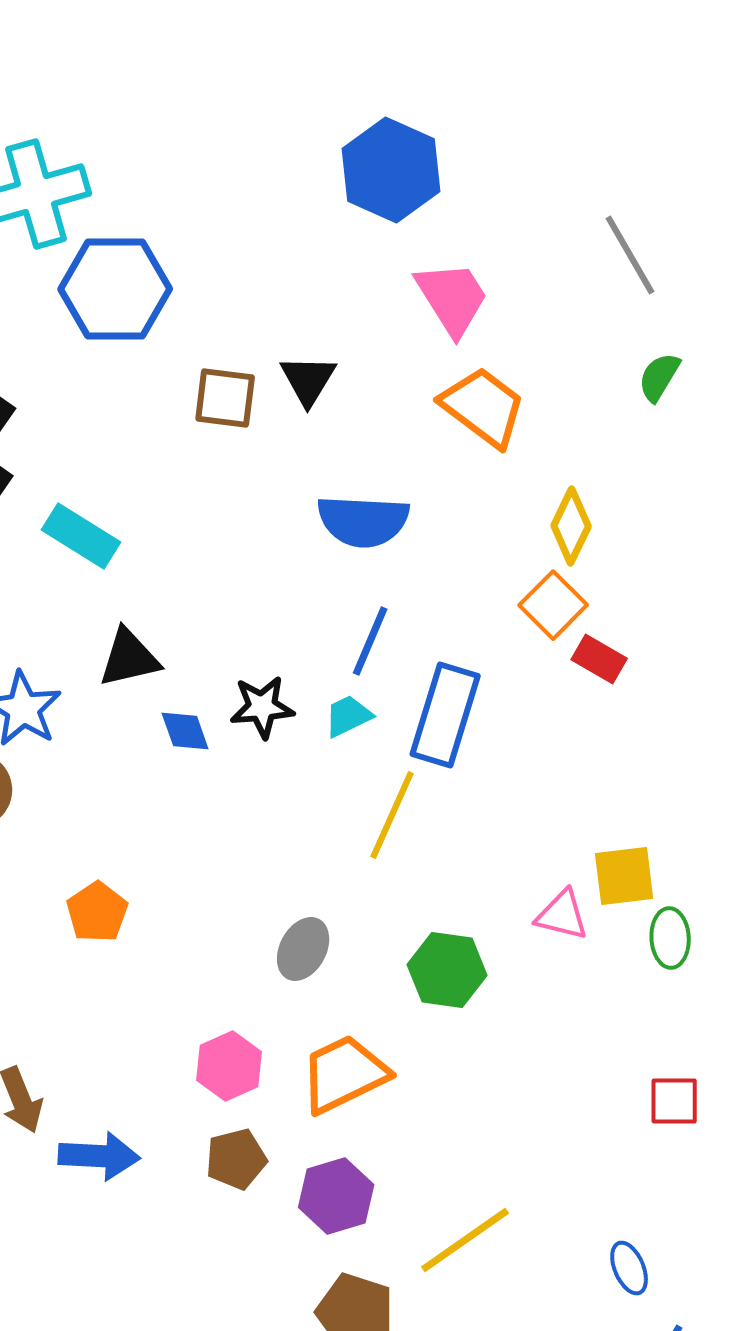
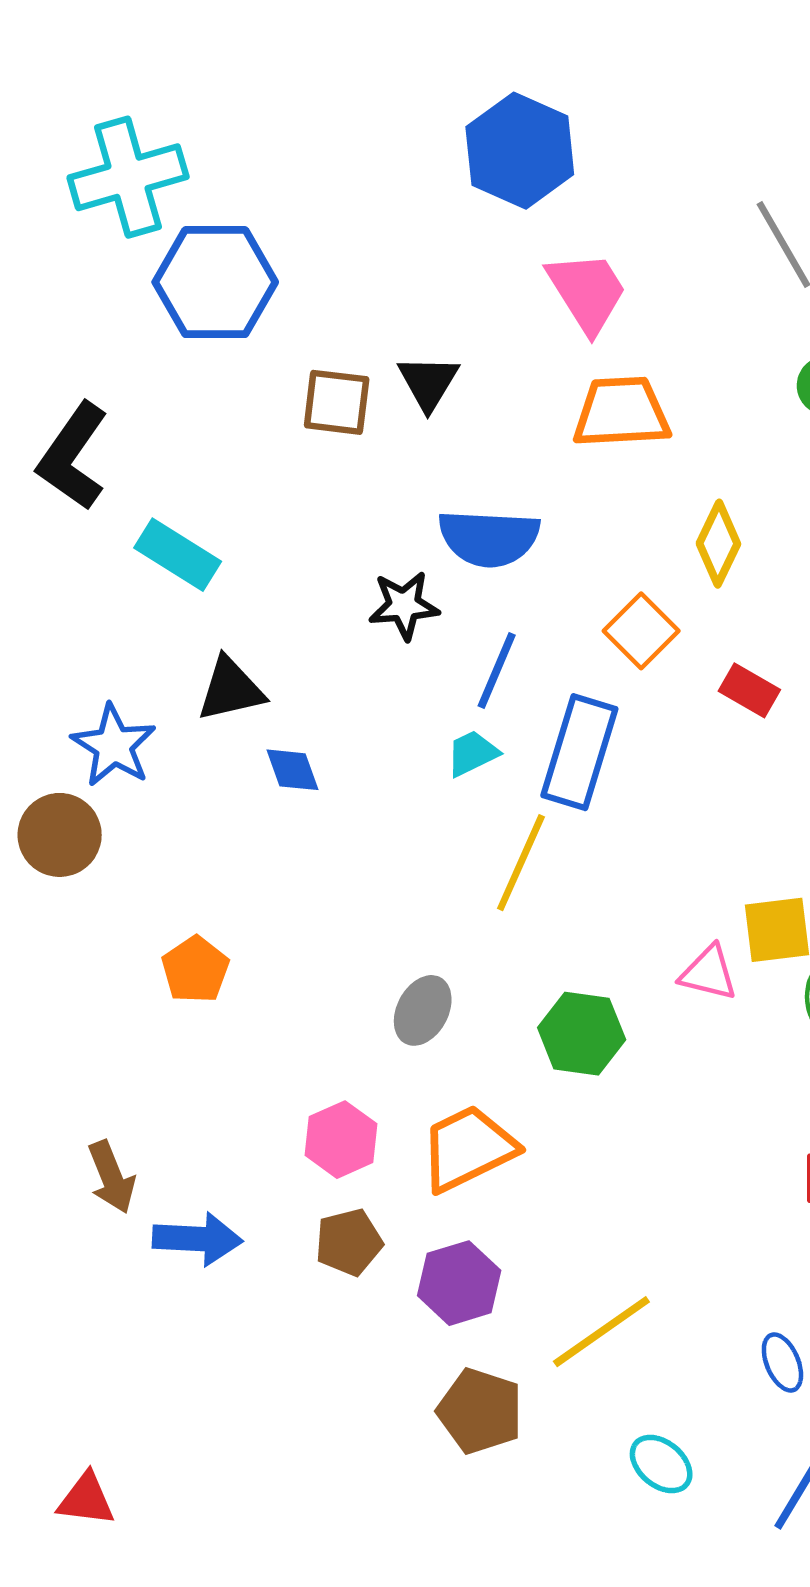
orange trapezoid: (483, 407) -> (621, 412), turned -40
orange square: (553, 605) -> (641, 631), moved
black star: (262, 707) -> (404, 605), moved

